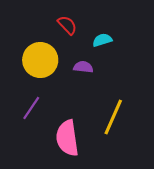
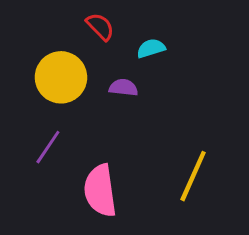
yellow line: (113, 117) -> (193, 176), moved

